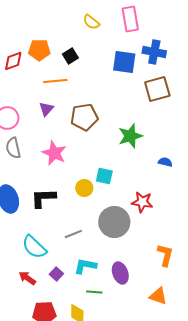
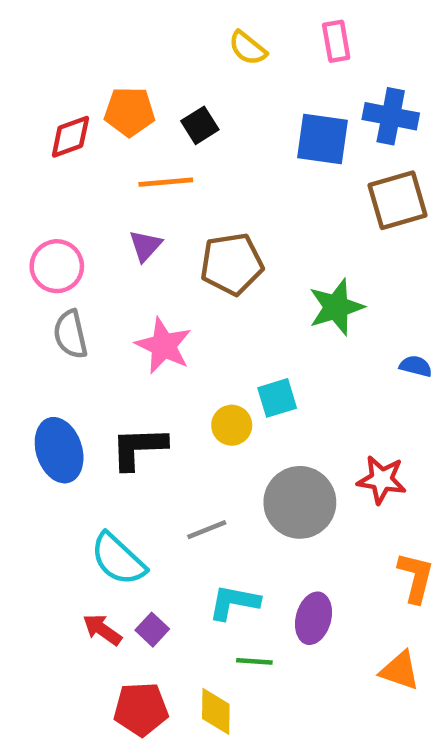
pink rectangle: (130, 19) -> (336, 41), size x0.7
cyan square: (104, 176) -> (277, 398), turned -30
red star: (142, 202) -> (382, 480), moved
purple ellipse: (120, 273) -> (313, 618), turned 35
purple square: (56, 274) -> (152, 630), moved

